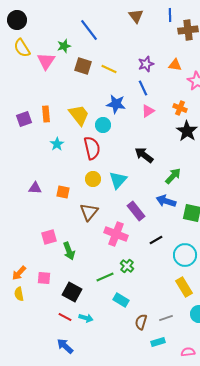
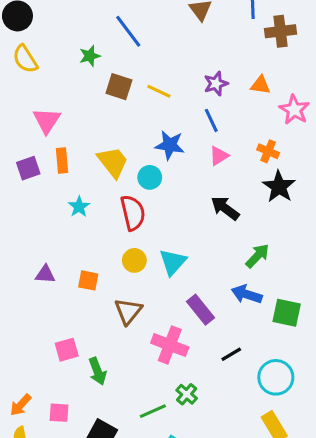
pink triangle: (46, 61) -> (47, 120), moved
black arrow: (144, 155) -> (225, 208), moved

